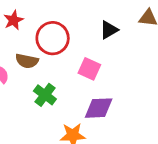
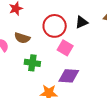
red circle: (53, 38) -> (55, 26), moved
green cross: (45, 95) -> (32, 63), turned -35

